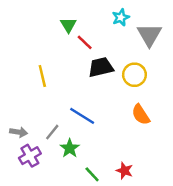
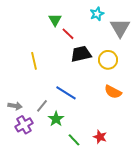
orange semicircle: (141, 115) -> (113, 92), turned -30

